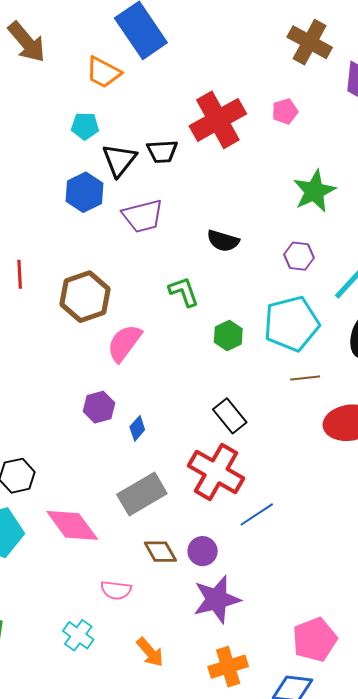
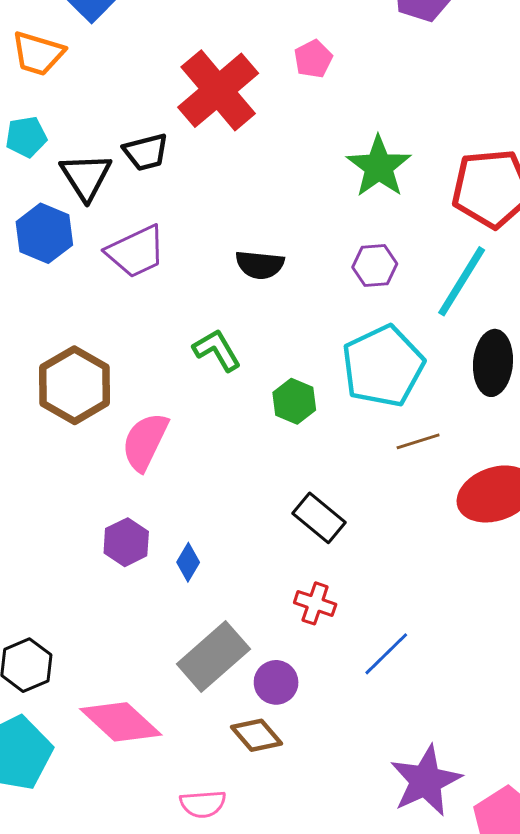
red cross: (216, 472) -> (315, 603), size x0.5
purple circle: (203, 551) -> (276, 682), moved
purple star: (217, 599) -> (426, 781), moved

